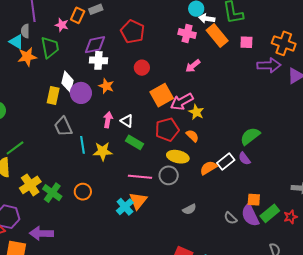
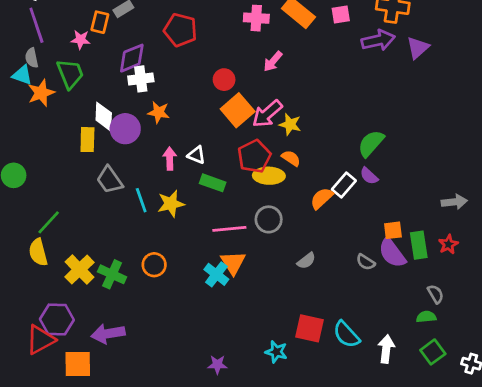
red circle: (142, 68) -> (224, 80), moved
yellow ellipse: (178, 157) -> (269, 176), moved
green rectangle: (270, 213) -> (419, 245), turned -48

